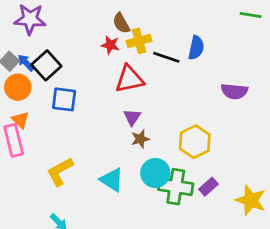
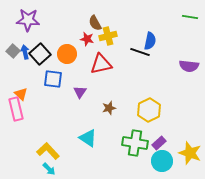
black line: (166, 57) -> (140, 52), moved
blue arrow: (26, 63) -> (25, 52), turned 32
orange circle: (18, 87) -> (67, 54), moved
purple semicircle: (234, 91) -> (189, 66), moved
purple triangle: (132, 117) -> (80, 92), moved
yellow L-shape: (60, 172) -> (48, 151), moved, turned 75
cyan circle: (155, 173) -> (162, 161), moved

